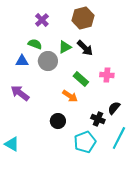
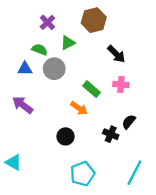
green triangle: (65, 47) -> (68, 43), moved
black arrow: (85, 48) -> (116, 54), moved
cyan line: (119, 138) -> (134, 173), moved
cyan pentagon: (85, 142) -> (82, 174), moved

